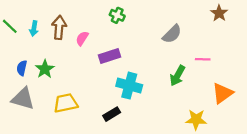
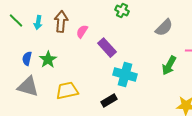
green cross: (117, 15) -> (122, 11), moved
purple rectangle: (109, 56) -> (107, 48), turned 66

